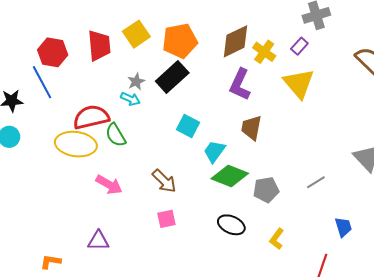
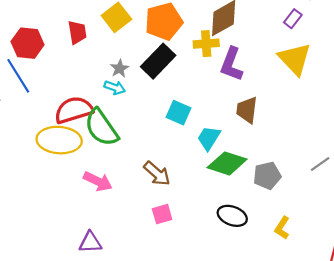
red trapezoid: (99, 45) -> (77, 32), size x0.7
yellow cross: (264, 52) -> (206, 44), moved, turned -35
green semicircle: (116, 135) -> (101, 128), size x1.5

